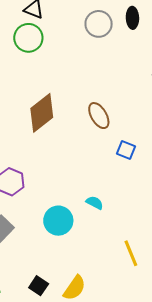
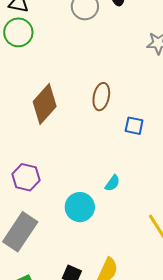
brown ellipse: (99, 116) -> (101, 97), turned 52
cyan semicircle: (95, 203) -> (112, 183), turned 108

